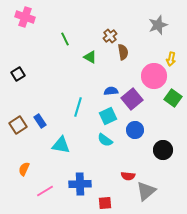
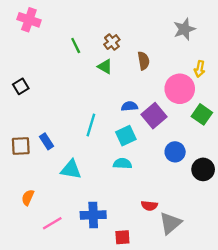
brown cross: (110, 36) -> (112, 42), moved
brown square: (18, 125) -> (21, 146), turned 30
blue circle: (135, 130) -> (175, 152), moved
cyan semicircle: (105, 140) -> (122, 164), turned 147
black circle: (163, 150) -> (203, 169), moved

